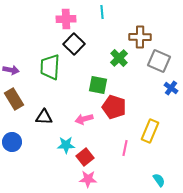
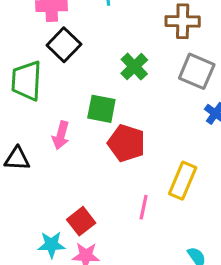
brown cross: (140, 37) -> (183, 21), moved
pink arrow: (84, 119) -> (61, 135), moved, turned -60
cyan star: (66, 145) -> (51, 245), moved

